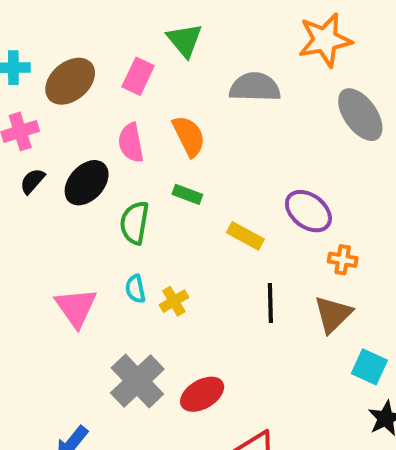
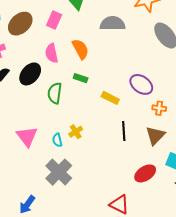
cyan semicircle: (135, 289) -> (57, 140), moved
red ellipse: (202, 394) -> (145, 173), moved

